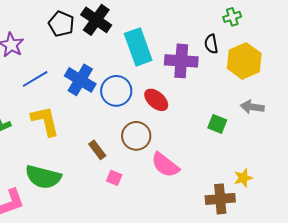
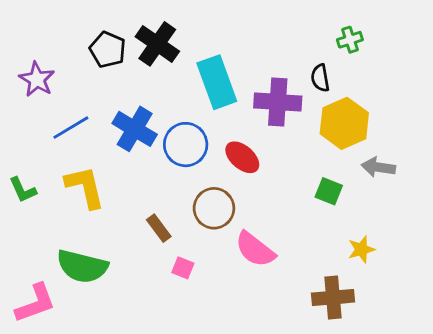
yellow hexagon: (244, 61) -> (344, 123), moved
yellow star: (243, 178) -> (361, 249), moved

